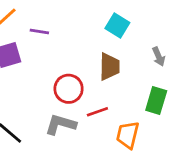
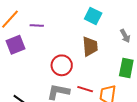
red line: (97, 112) -> (85, 89), moved, turned 42

